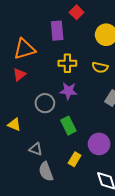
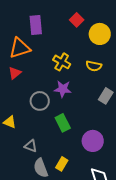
red square: (77, 12) -> (77, 20), moved
purple rectangle: (57, 31) -> (36, 25), moved
yellow cross: (67, 63) -> (62, 62), turned 30
yellow rectangle: (75, 159) -> (62, 164), moved

